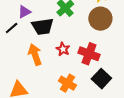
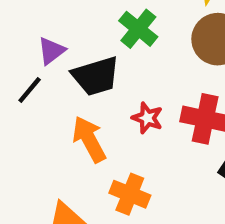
orange cross: (67, 83) -> (130, 194), moved

